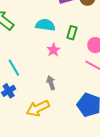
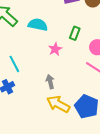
cyan semicircle: (45, 25) -> (38, 25), moved
yellow arrow: (38, 108) -> (58, 104), moved, turned 50

